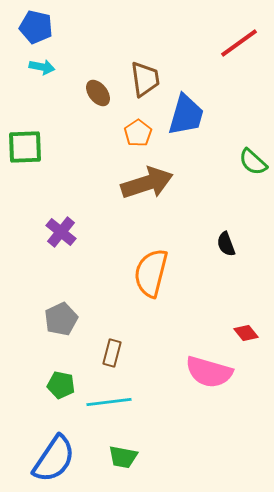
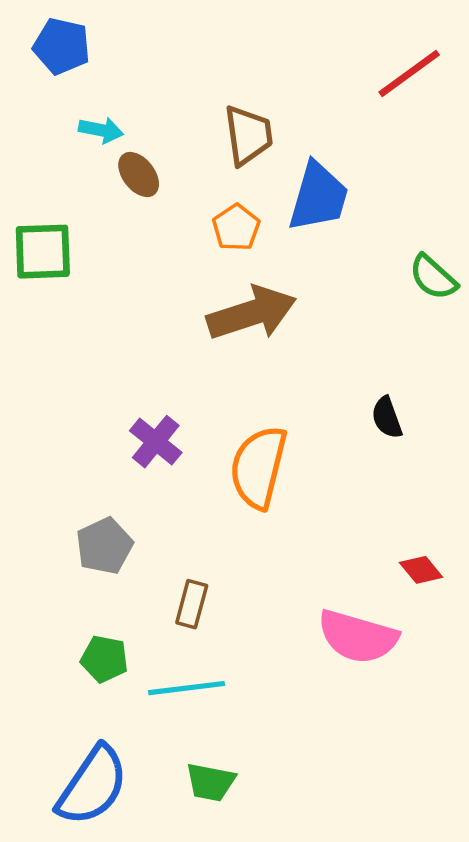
cyan arrow: (42, 67) -> (101, 130), moved
brown ellipse: (98, 93) -> (139, 175), moved
purple cross: (61, 232) -> (156, 442), moved

